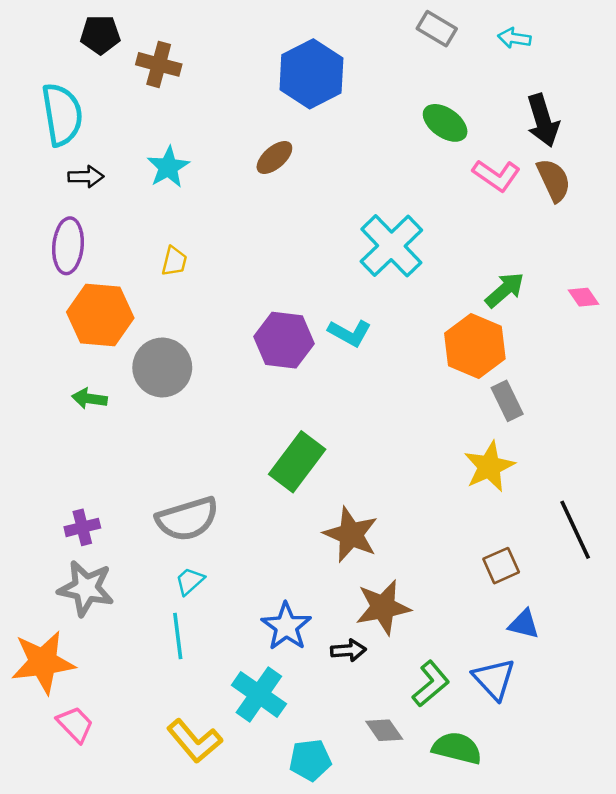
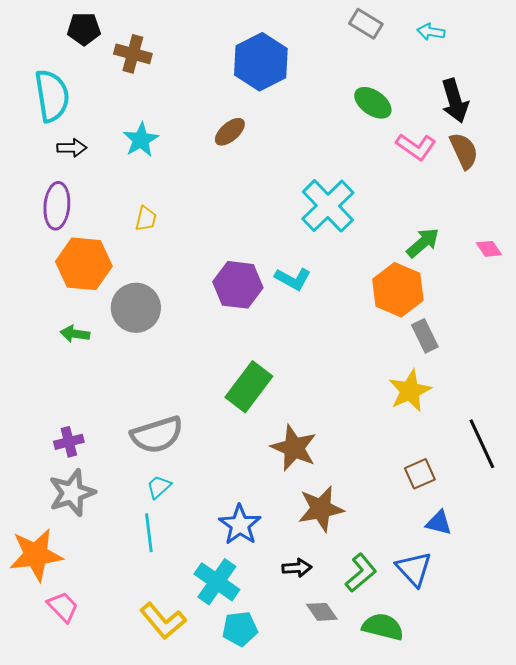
gray star: (86, 588) -> (72, 493), turned -30
black arrow: (348, 650) -> (297, 568), moved
cyan pentagon: (310, 760) -> (240, 629), moved

